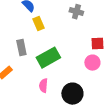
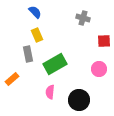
yellow rectangle: (38, 24) -> (37, 35), moved
red square: (97, 44) -> (104, 41), moved

